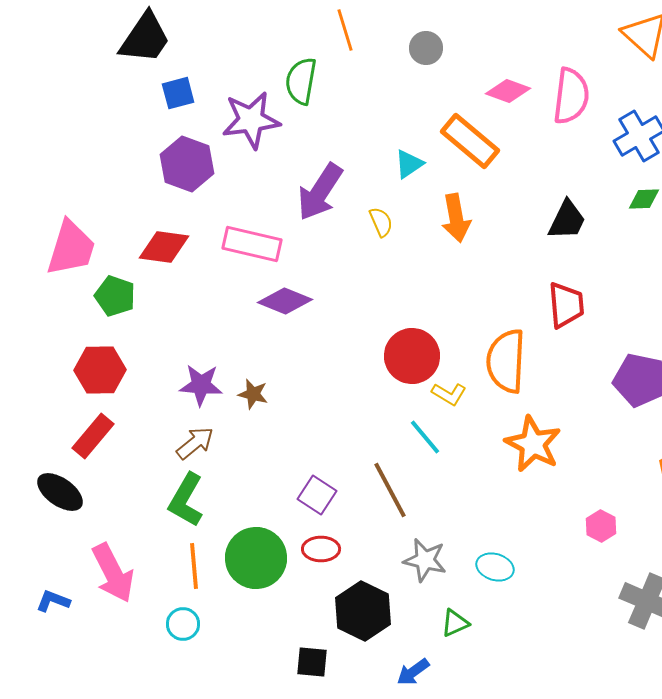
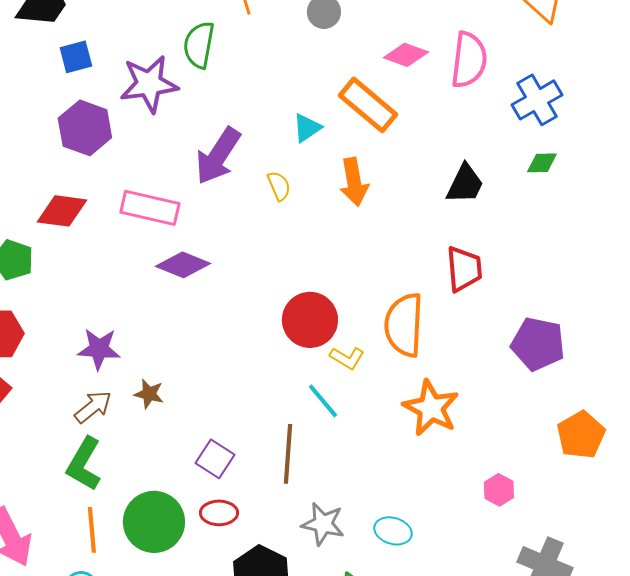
brown star: (253, 394) -> (149, 394), moved
brown line: (390, 490) -> (288, 454), turned 32

